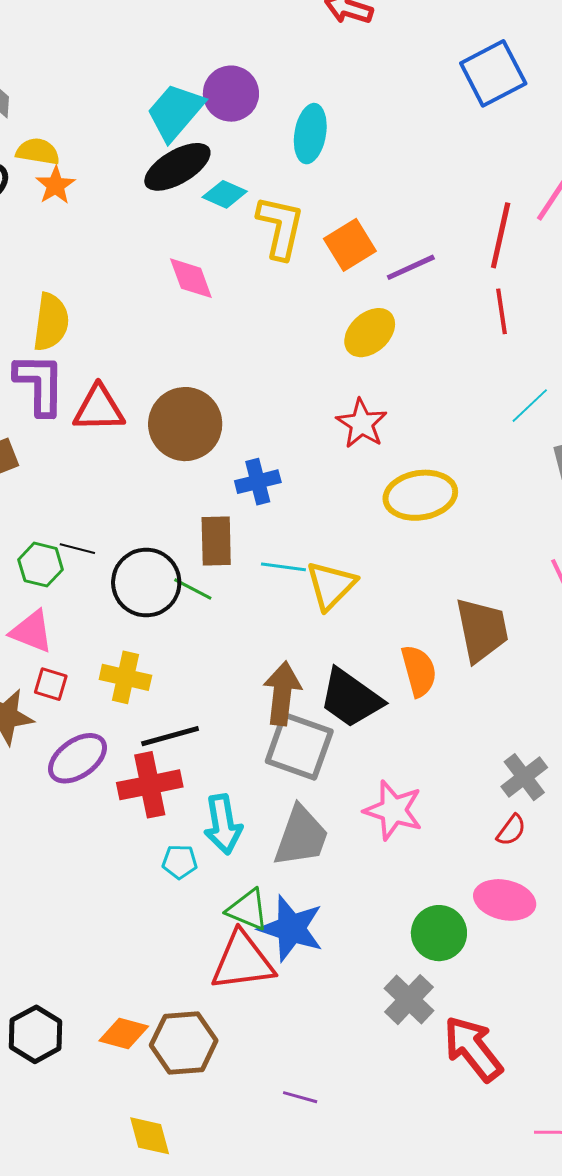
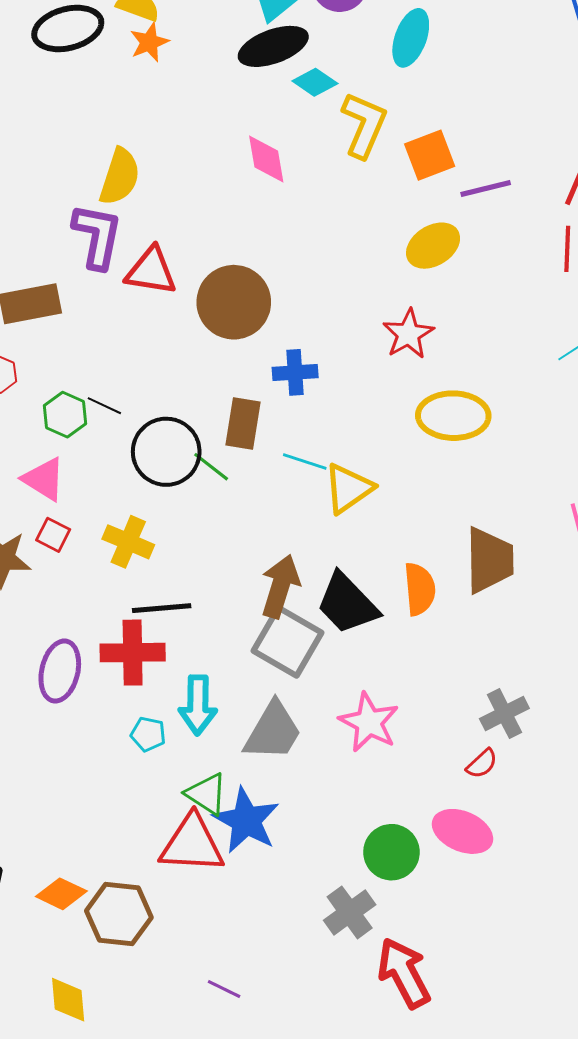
purple ellipse: (77, 758) -> (60, 671), moved, turned -52

